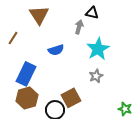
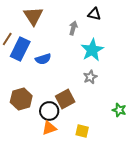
black triangle: (92, 13) -> (94, 14), moved
blue semicircle: (56, 50) -> (43, 59), moved
blue rectangle: (26, 74) -> (20, 49), moved

